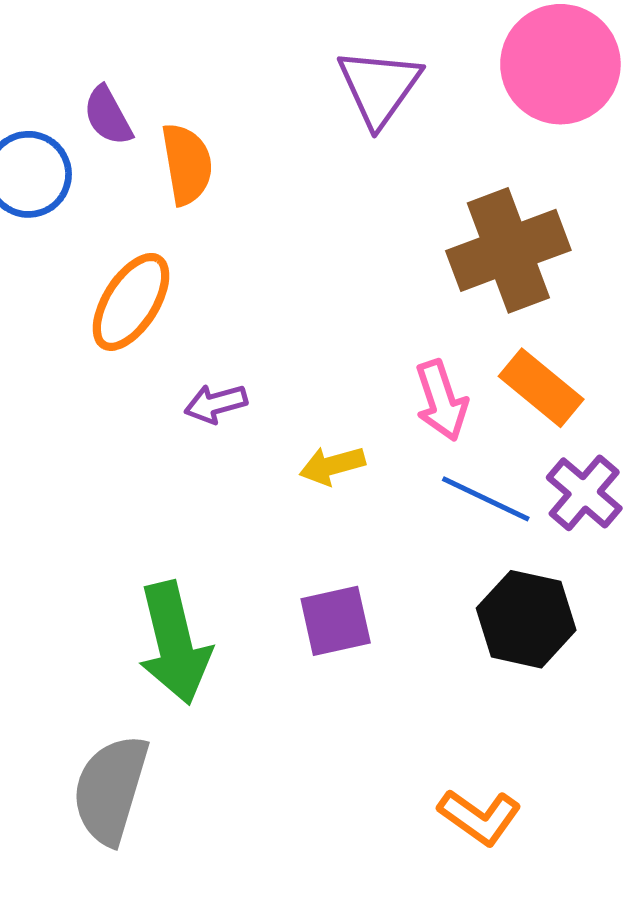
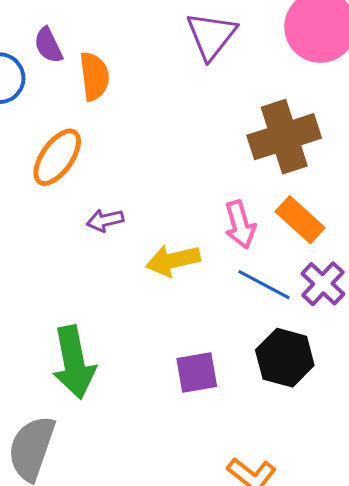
yellow arrow: (332, 465) -> (173, 260), size x1.4
purple square: (336, 621) -> (197, 373), moved

